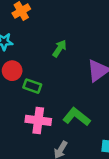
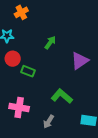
pink cross: (38, 120) -> (19, 107), moved

